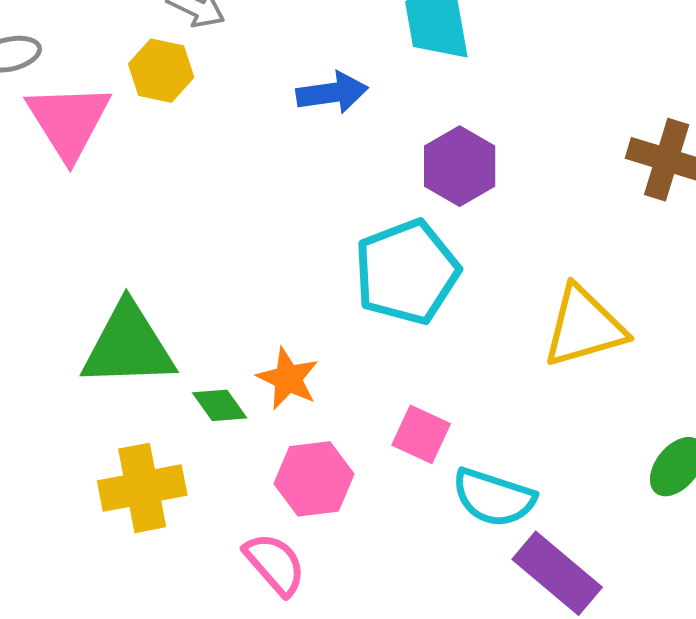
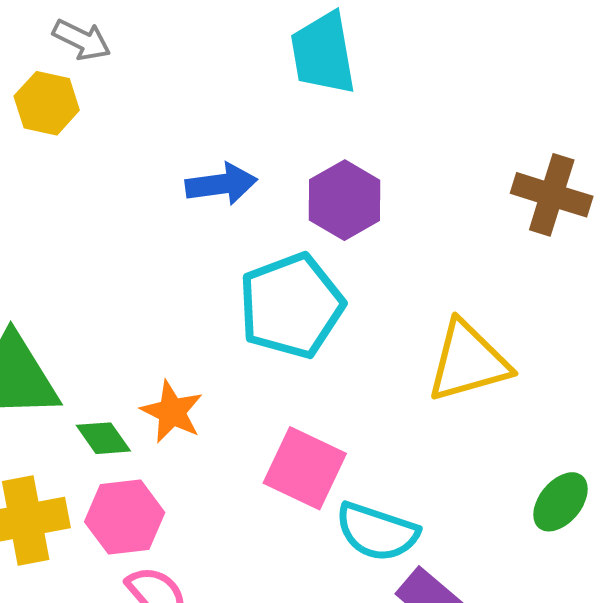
blue arrow: (332, 93) -> (221, 184), moved
pink square: (421, 434) -> (305, 468), size x1.4
pink hexagon: (314, 479) -> (125, 517), moved

